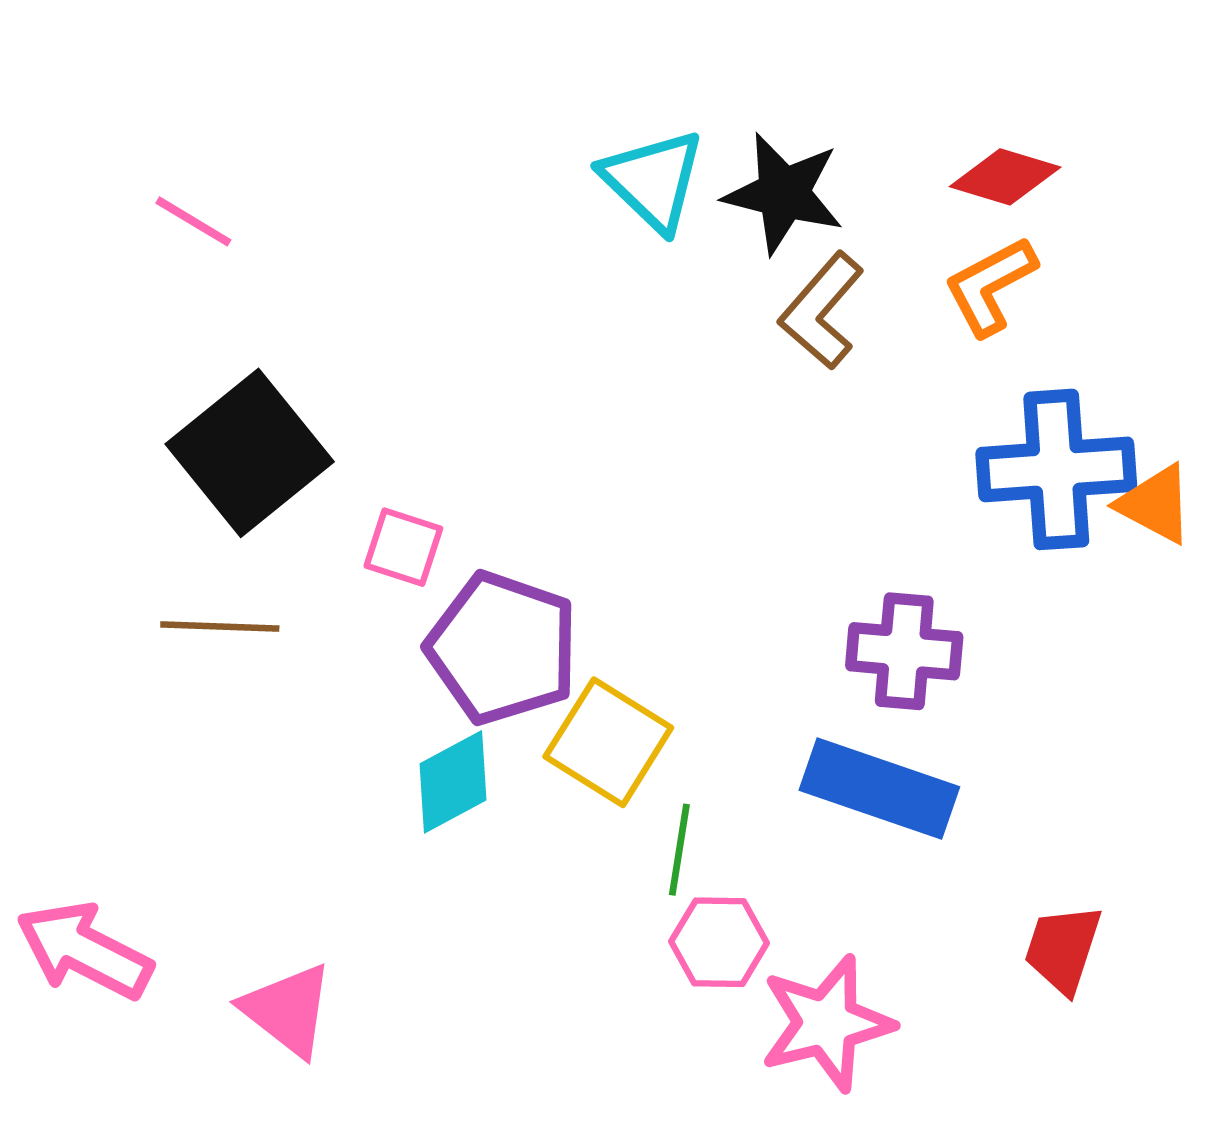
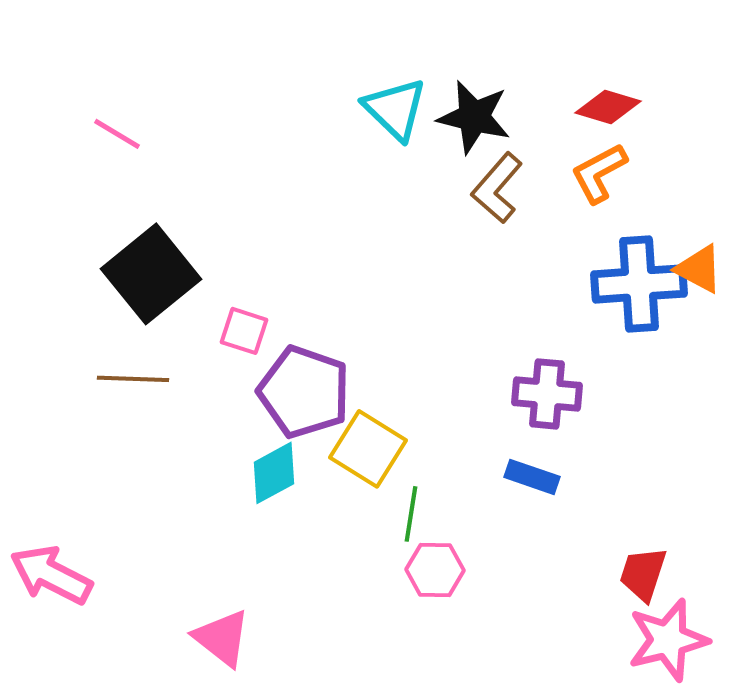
orange triangle: (1155, 504) -> (699, 269), moved
blue rectangle: (879, 788) -> (532, 477), size x0.6
pink triangle: (288, 1010) -> (222, 638), moved
pink star: (827, 1023) -> (668, 640), moved

